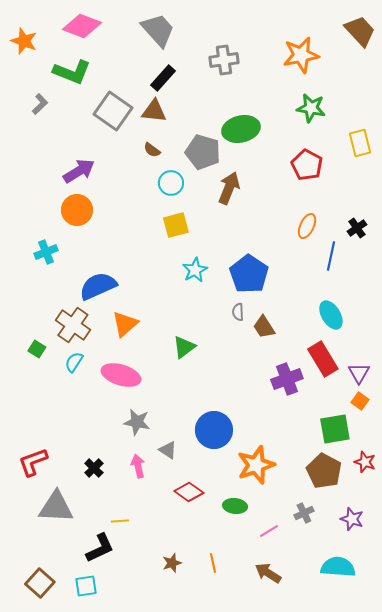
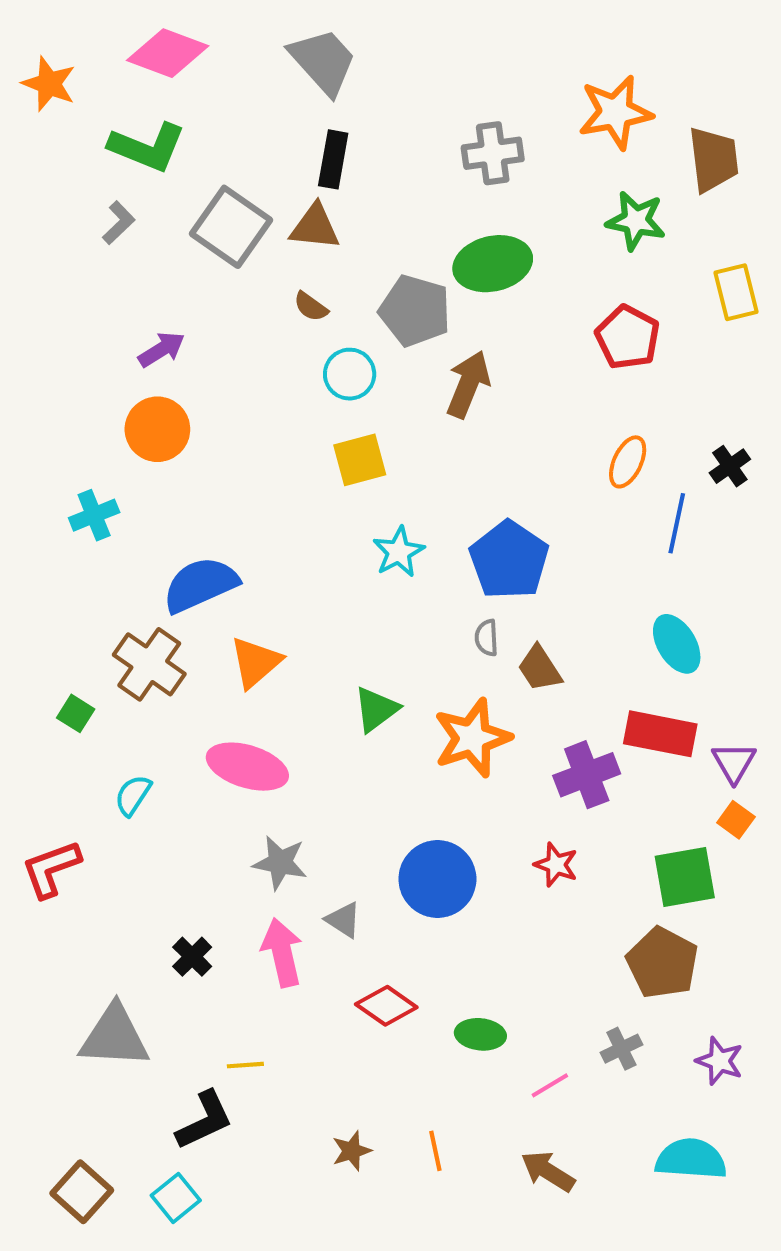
brown trapezoid: (360, 31) -> (713, 159), moved, turned 36
gray cross: (224, 60) -> (493, 153), moved
black rectangle: (163, 78) -> (333, 159), turned -32
gray L-shape: (40, 104) -> (119, 223), moved
purple arrow: (79, 171) -> (161, 350), size x0.7
red rectangle: (323, 359) -> (660, 734), turned -48
cyan semicircle: (74, 362) -> (133, 795), moved
red L-shape: (33, 462) -> (51, 869), moved
red star: (365, 462) -> (556, 865), moved
orange star: (256, 465) -> (472, 738), moved
pink arrow: (138, 466) -> (282, 953), size x1.4
cyan square: (86, 586) -> (176, 1198), turned -30

